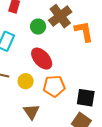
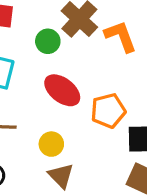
yellow circle: (26, 81) -> (51, 144), moved
orange pentagon: (54, 86) -> (108, 111), moved

